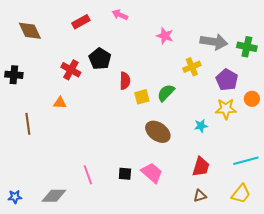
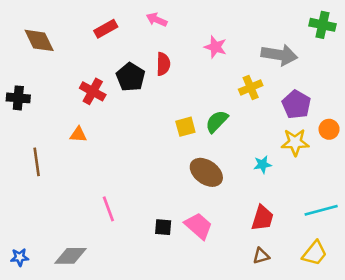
green cross: (247, 47) -> (322, 25), moved
red semicircle: (125, 81) -> (163, 64), moved
pink line: (88, 175) -> (108, 209), moved

